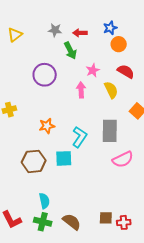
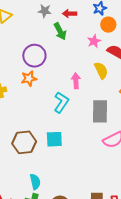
pink star: (93, 70) -> (94, 41), moved
pink arrow: (81, 90) -> (76, 81), moved
orange star: (47, 126) -> (29, 79), moved
cyan L-shape: (80, 137) -> (61, 102), moved

